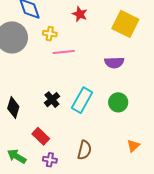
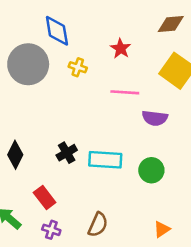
pink line: (64, 52) -> (125, 92), moved
cyan rectangle: (82, 100) -> (105, 160), turned 55

